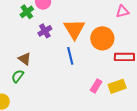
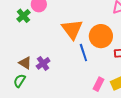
purple cross: (45, 31) -> (43, 63), moved
blue line: (70, 56) -> (83, 53), moved

